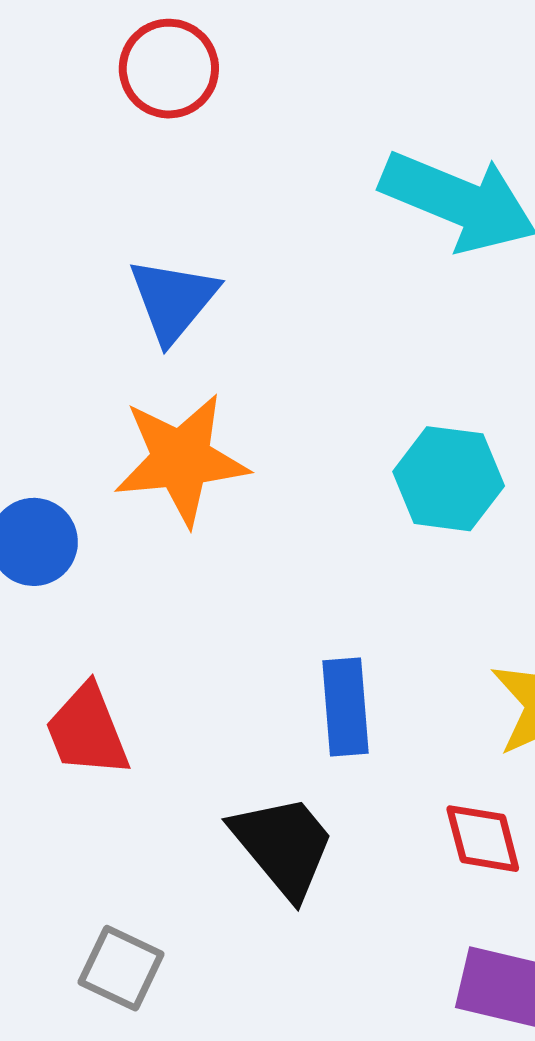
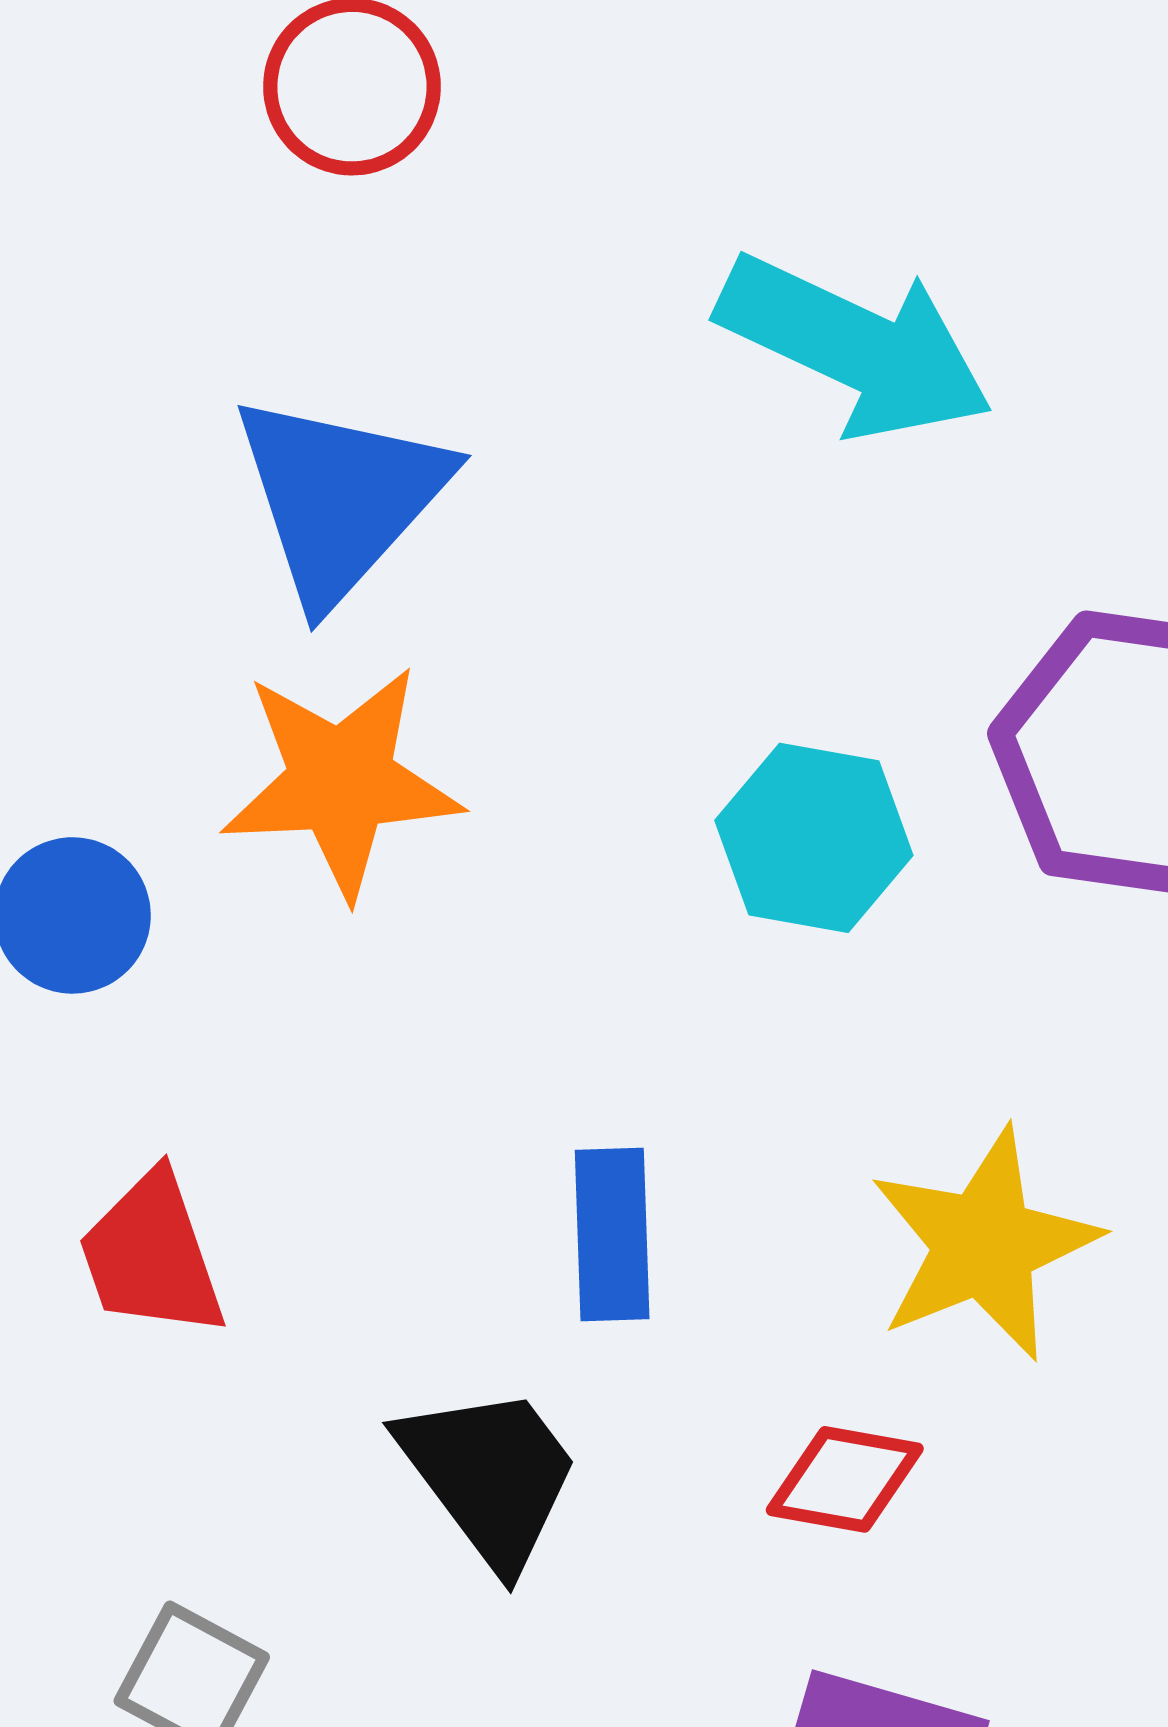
blue triangle: (173, 300) -> (340, 498), size x1.4
red diamond: (483, 839) -> (845, 1479), turned -68

